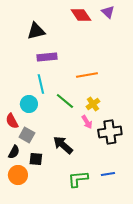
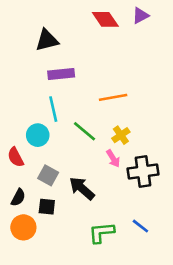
purple triangle: (108, 12) -> (140, 16), turned 48
gray square: (27, 135) -> (48, 175), moved
blue line: (108, 174) -> (140, 226), turned 48

